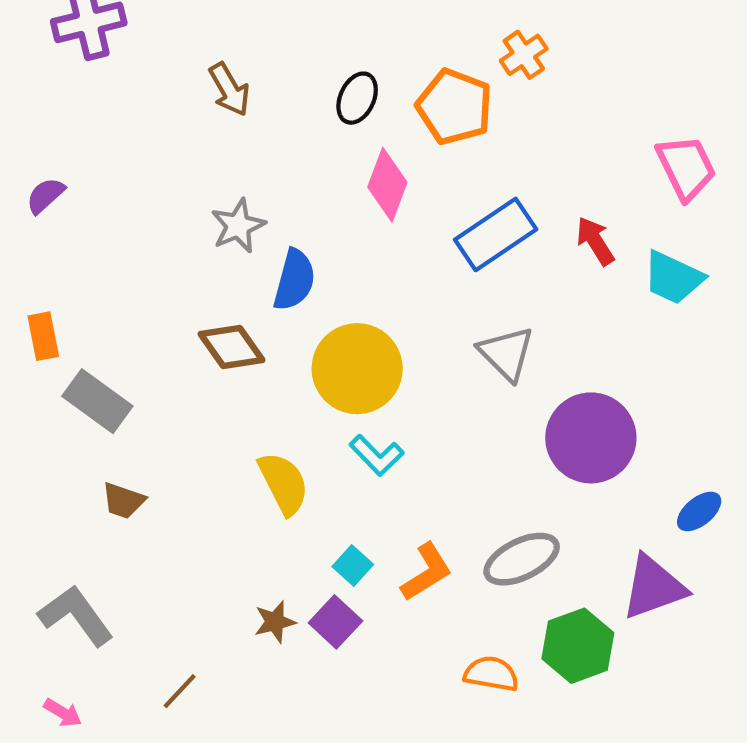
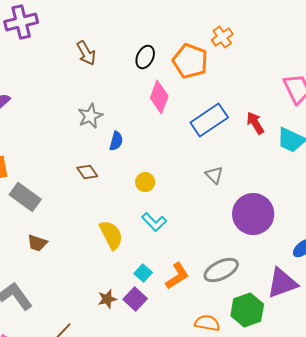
blue semicircle: (294, 280) -> (116, 141), size x0.7
brown diamond: (232, 347) -> (87, 172), size x0.7
gray triangle: (506, 353) -> (214, 175), size x0.7
yellow circle: (357, 369) -> (145, 182), size x0.5

